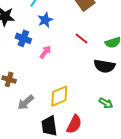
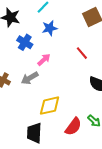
gray arrow: (26, 102) -> (30, 78), moved
red semicircle: (74, 124) -> (73, 127), moved

